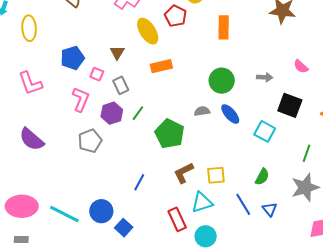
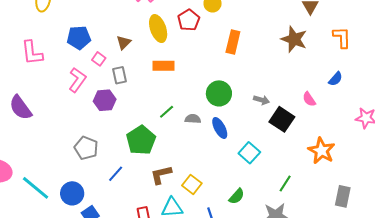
pink semicircle: (301, 66) -> (309, 99), moved
black square: (290, 105) -> (282, 119), moved
green line: (138, 113) -> (167, 112), moved
green pentagon: (170, 134) -> (141, 140), moved
gray pentagon: (90, 141) -> (86, 148), moved, turned 30
yellow square: (216, 175) -> (192, 184), turned 30

